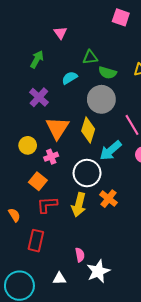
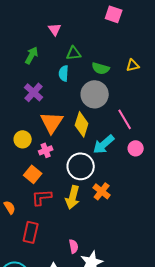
green triangle: (90, 57) -> (74, 53), moved
cyan semicircle: (70, 78) -> (64, 73), turned -56

